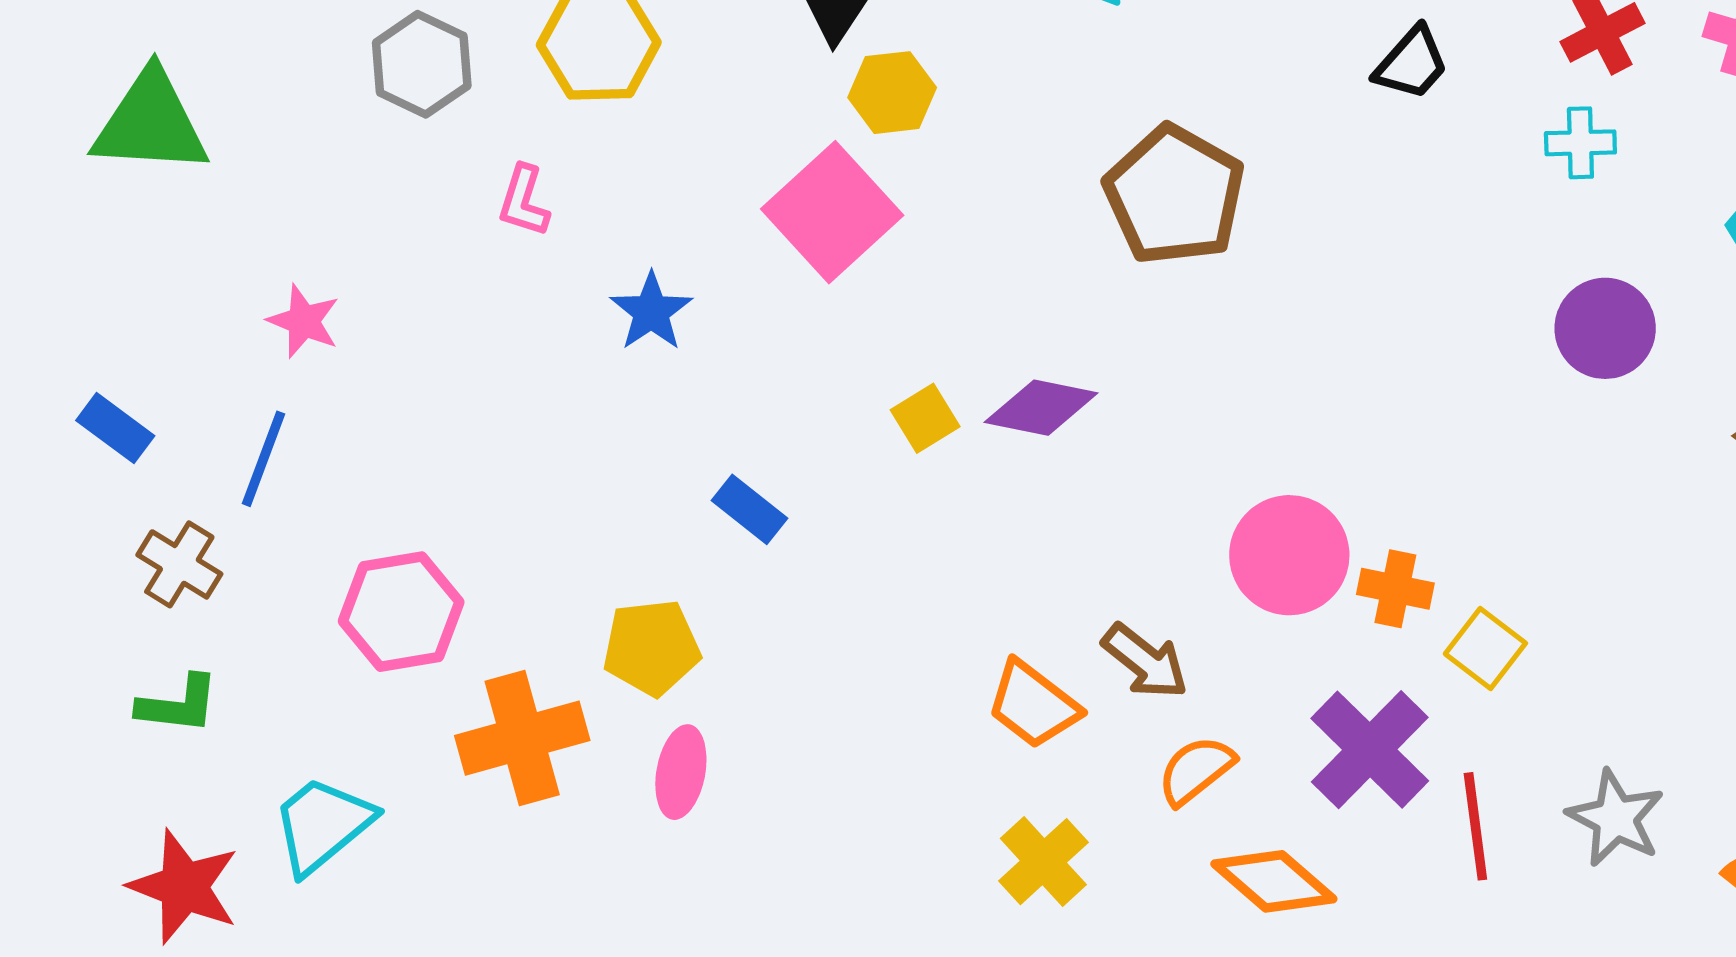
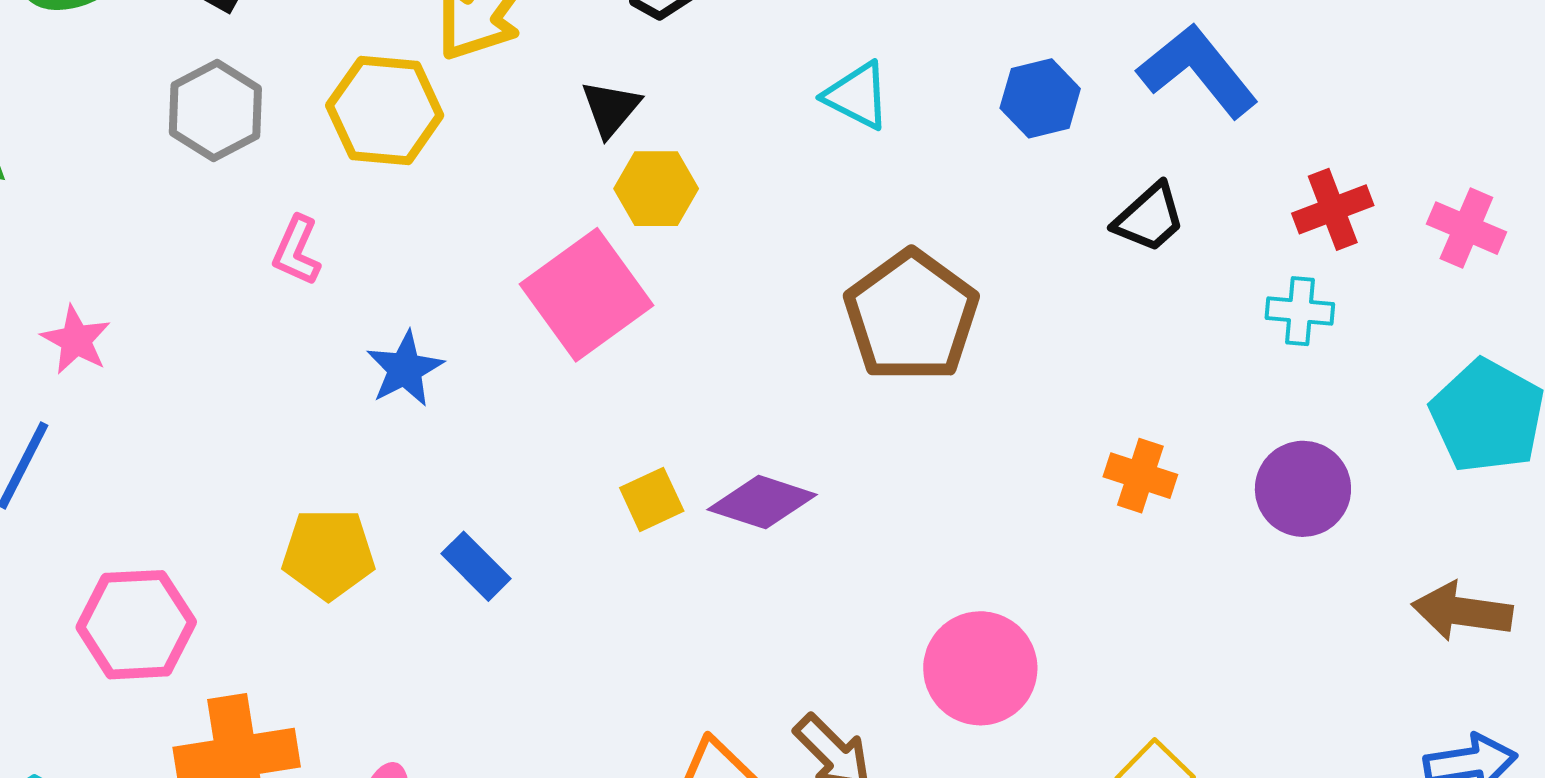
orange cross: (1395, 589) -> (1140, 476), moved
yellow pentagon: (651, 648) -> (328, 554), moved

